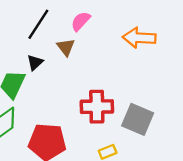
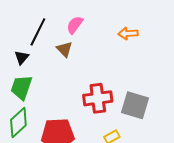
orange arrow: (139, 38) -> (128, 33), size x0.7
black triangle: (35, 63) -> (22, 57), moved

